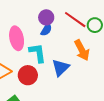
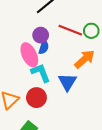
pink ellipse: (17, 38) -> (29, 55), moved
orange arrow: (82, 50) -> (84, 59), turned -90

